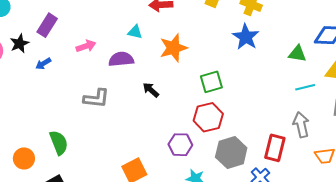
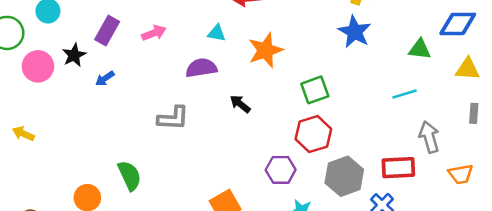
pink arrow: (86, 46) -> (154, 33), moved
cyan line: (305, 87) -> (405, 94), moved
red rectangle: (275, 148) -> (398, 168), turned 76

